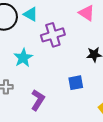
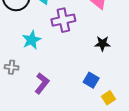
blue square: (76, 83) -> (91, 80), moved, turned 35

